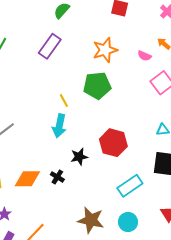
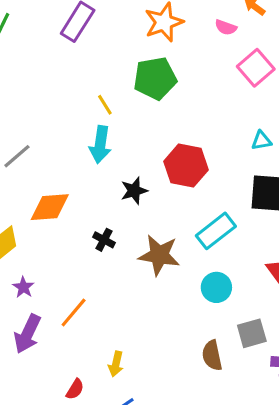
black cross: (57, 177) -> (104, 240), moved
orange diamond: (27, 179) -> (50, 207), moved
brown star: (91, 220) -> (159, 255), moved

